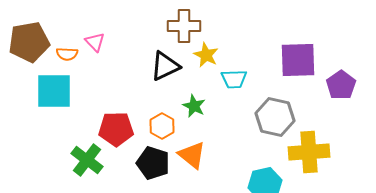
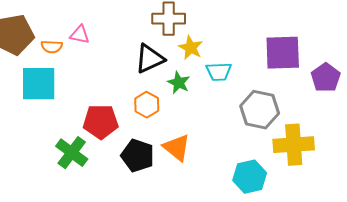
pink triangle: (95, 42) -> (80, 35), turned -35
green star: (194, 106) -> (179, 83), moved
orange hexagon: (162, 126) -> (147, 105), moved

